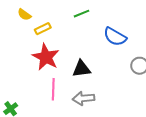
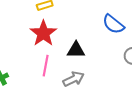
gray arrow: (84, 98) -> (74, 79), turned 150

